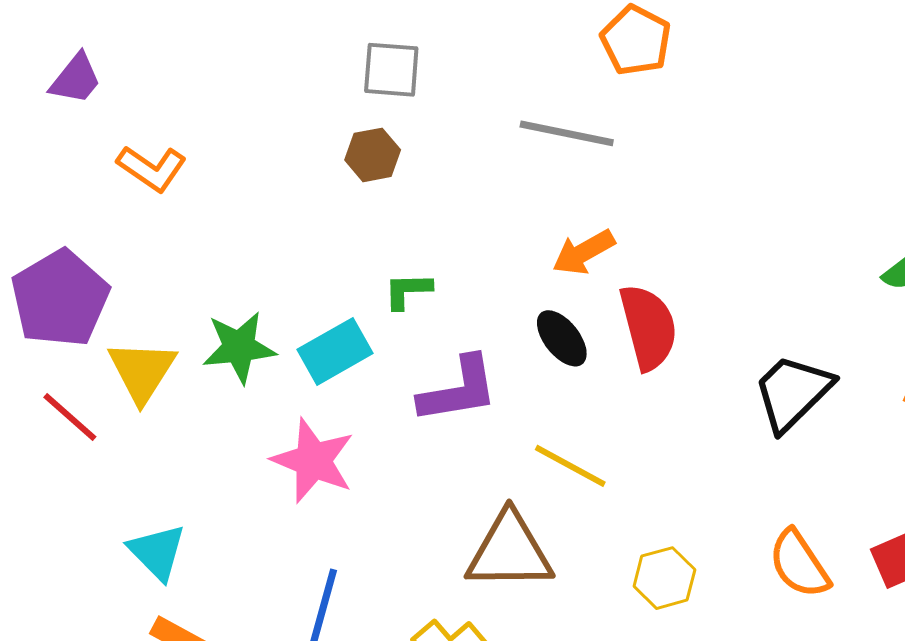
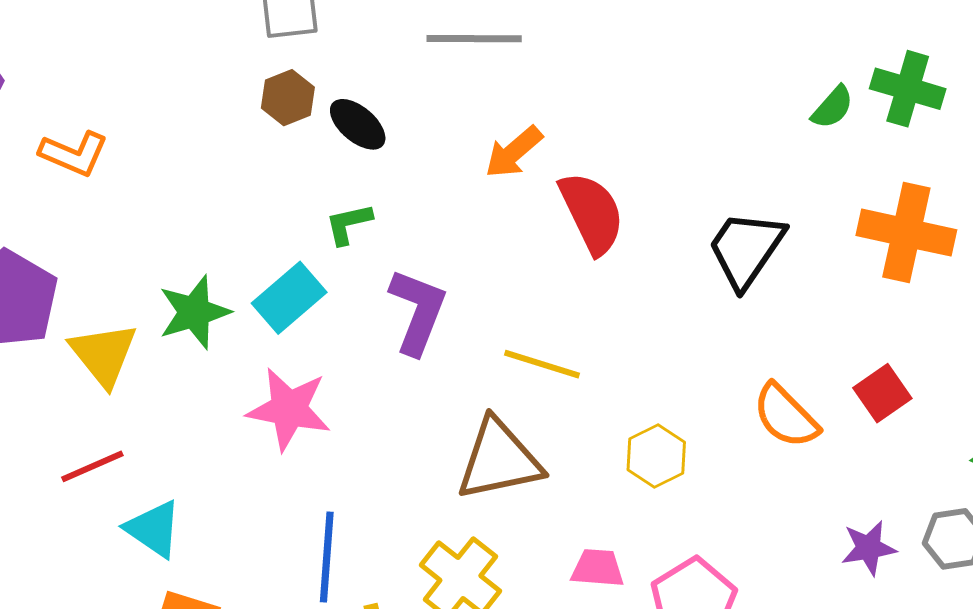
black ellipse: (562, 338) -> (358, 124), moved
purple L-shape: (458, 390) -> (418, 311), turned -48
red line: (70, 417) -> (92, 466), moved, turned -54

